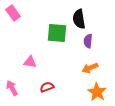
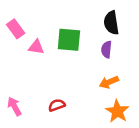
pink rectangle: (13, 13) -> (16, 29), moved
black semicircle: (79, 19) -> (111, 23), moved
pink triangle: (30, 62) -> (36, 47), moved

